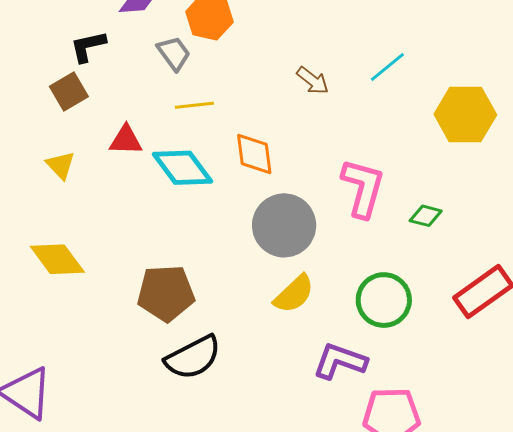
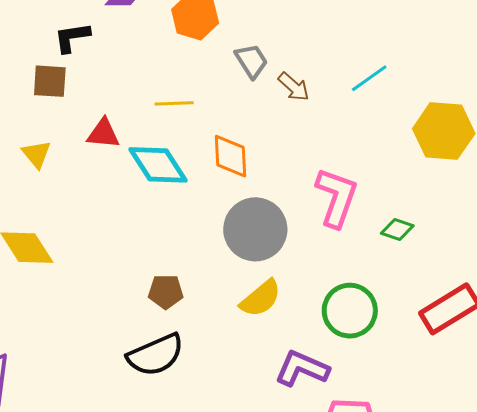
gray trapezoid: (174, 53) -> (251, 61), moved
brown square: (69, 92) -> (50, 81), turned 30
brown pentagon: (166, 293) -> (166, 292), moved, size x0.6

